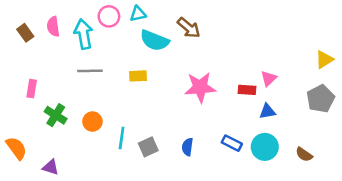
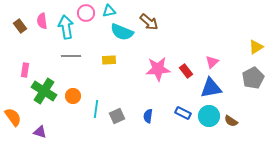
red rectangle: (247, 90) -> (186, 71), moved, turned 48
blue triangle: (267, 111) -> (211, 88), size x1.6
green cross: (56, 115) -> (44, 91), size x1.4
brown semicircle: (304, 154) -> (231, 121), moved

